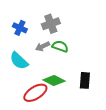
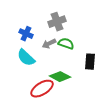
blue cross: (20, 28) -> (26, 34), moved
black rectangle: (85, 80) -> (90, 62), moved

